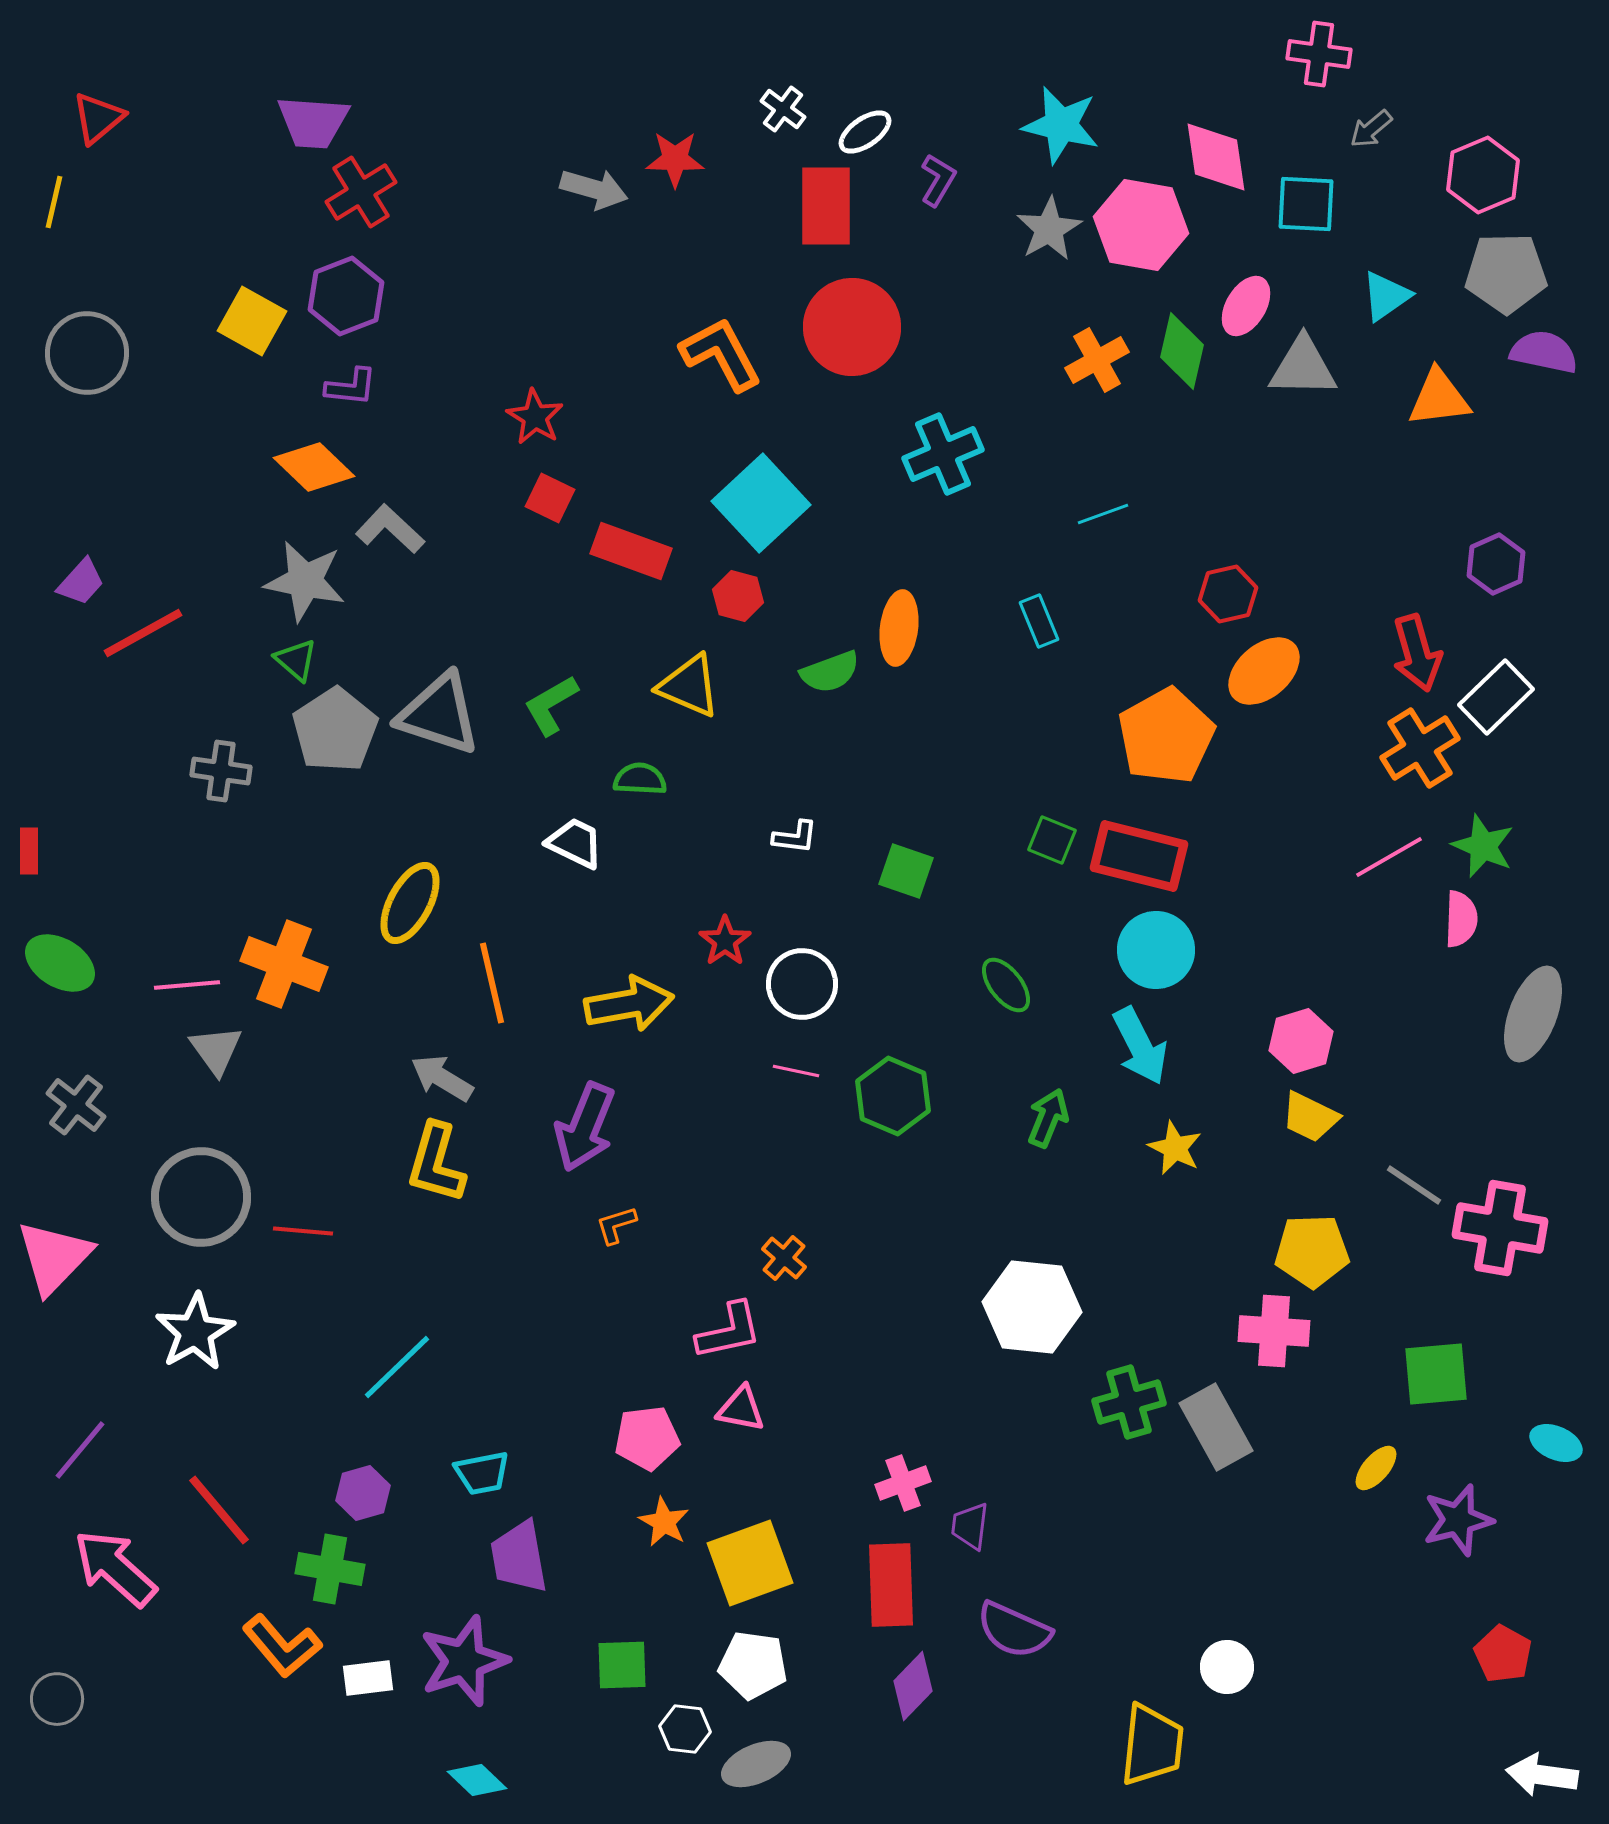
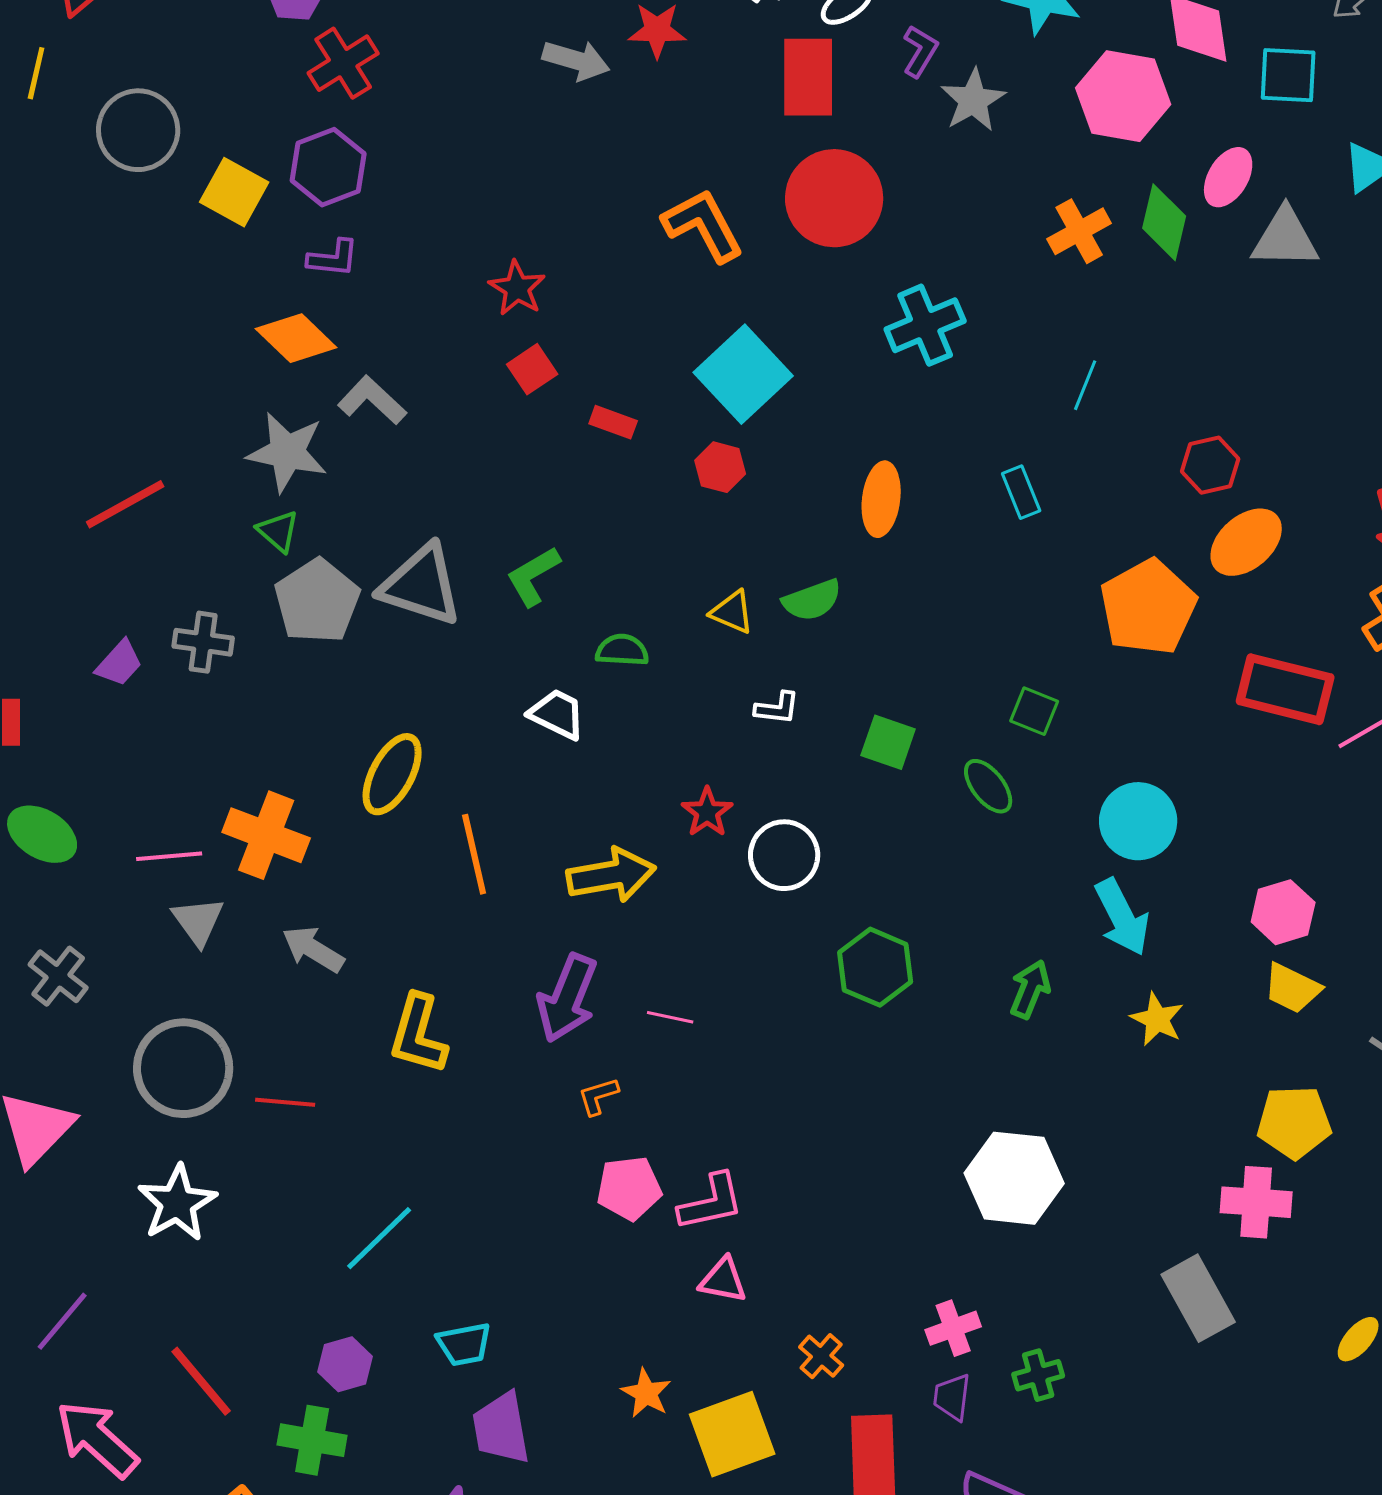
gray star: (1049, 229) -> (973, 100), moved
gray circle: (87, 353) -> (138, 130), moved
red square: (550, 498) -> (532, 369), turned 30
cyan line: (1103, 514) -> (1085, 385), turned -48
red rectangle: (631, 551) -> (613, 422), size x0.6
purple trapezoid: (81, 582) -> (119, 663), moved
green semicircle: (830, 672) -> (812, 600), moved
yellow triangle: (689, 686) -> (732, 612), moved, size x0.7
red rectangle: (1139, 856) -> (1285, 689), moved
green ellipse: (1006, 985) -> (988, 786), moved
pink line: (796, 1071) -> (670, 1017), moved
gray arrow: (442, 1078) -> (313, 949), moved
orange cross: (784, 1258) -> (821, 1356), moved
green cross: (1129, 1402) -> (1038, 1375), moved, size x0.7
pink pentagon: (647, 1438) -> (629, 1188), moved
pink cross: (903, 1483) -> (953, 1328), moved

